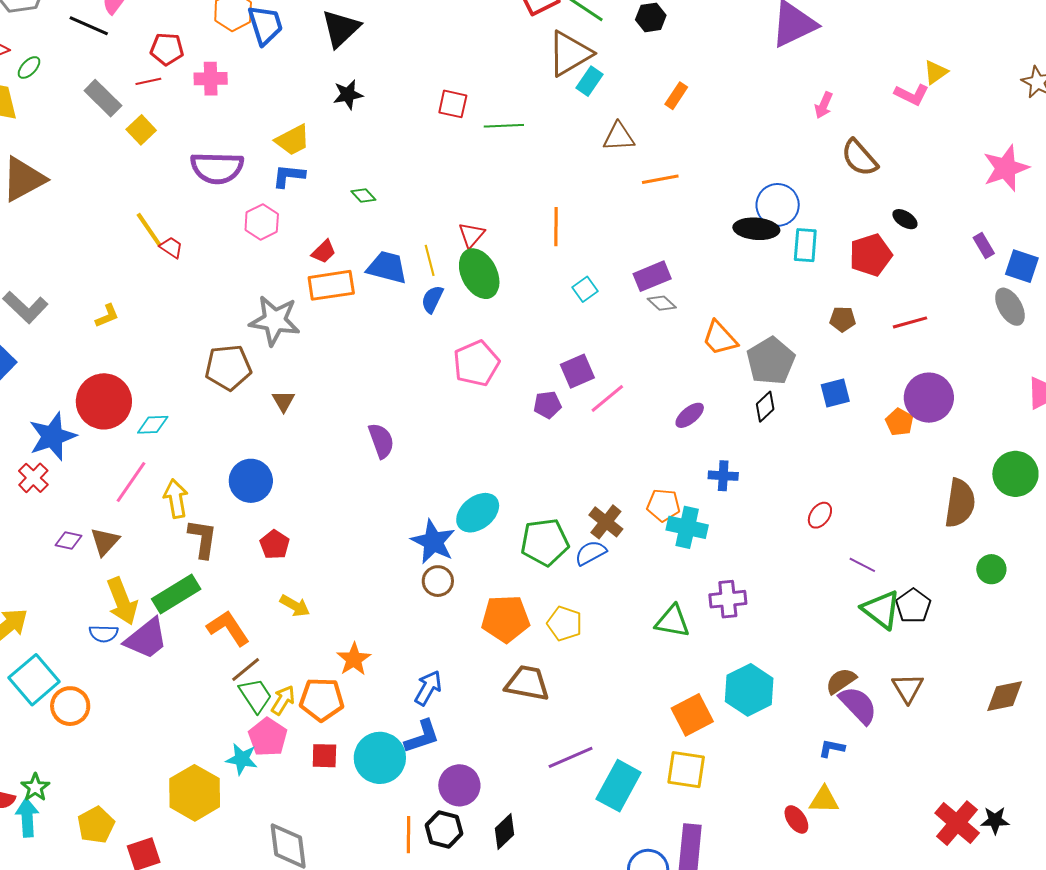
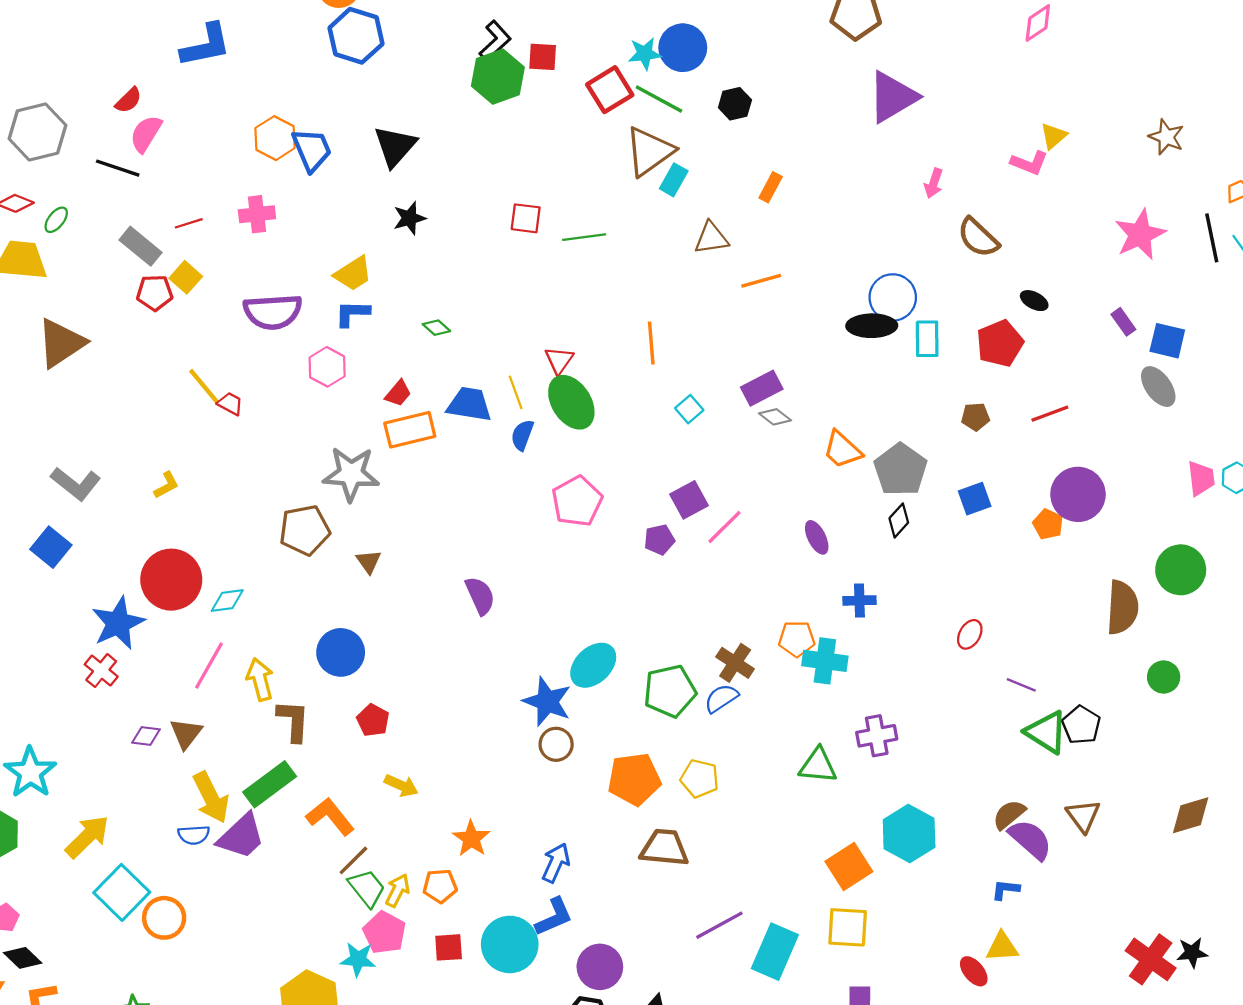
red pentagon: (167, 49) -> (155, 293), moved
purple ellipse: (690, 415) -> (817, 537), turned -72
orange pentagon: (322, 699) -> (440, 886), size x0.7

